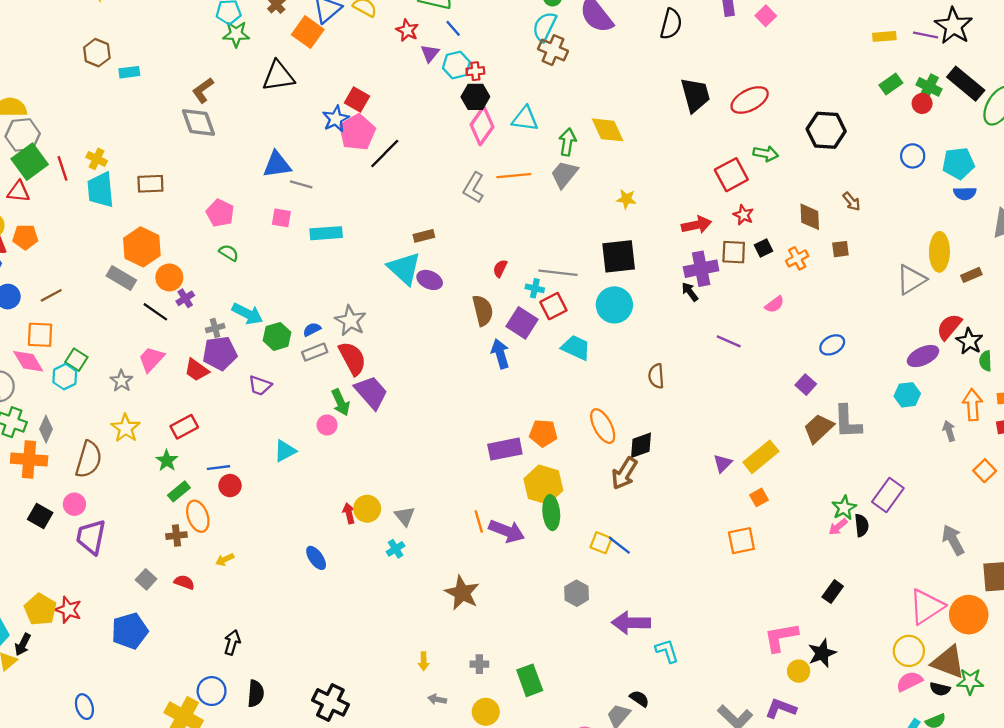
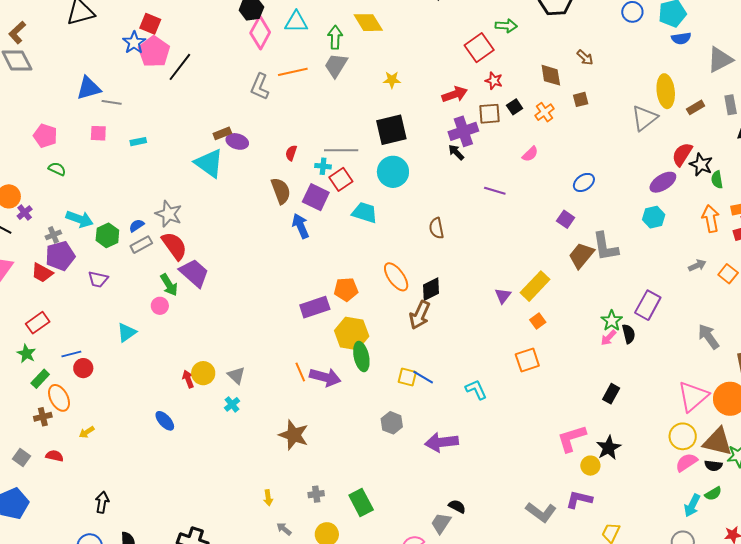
cyan rectangle: (326, 233) -> (138, 142), size x0.6
purple ellipse: (430, 280) -> (237, 141), moved
gray arrow: (949, 431) -> (697, 265), moved, turned 90
cyan L-shape: (667, 651) -> (476, 390), moved
gray arrow: (437, 699) -> (284, 529), turned 35

